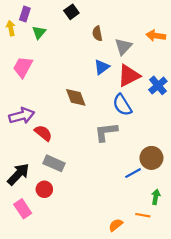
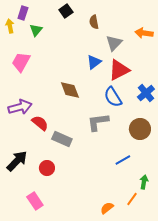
brown semicircle: (97, 33) -> (94, 22), moved
blue cross: (158, 85) -> (146, 93), moved
brown circle: (151, 158) -> (140, 129), moved
gray rectangle: (54, 163) -> (62, 139), moved
red circle: (44, 189) -> (47, 168), moved
pink rectangle: (23, 209) -> (35, 201), moved
orange line: (143, 215) -> (132, 199), turned -64

